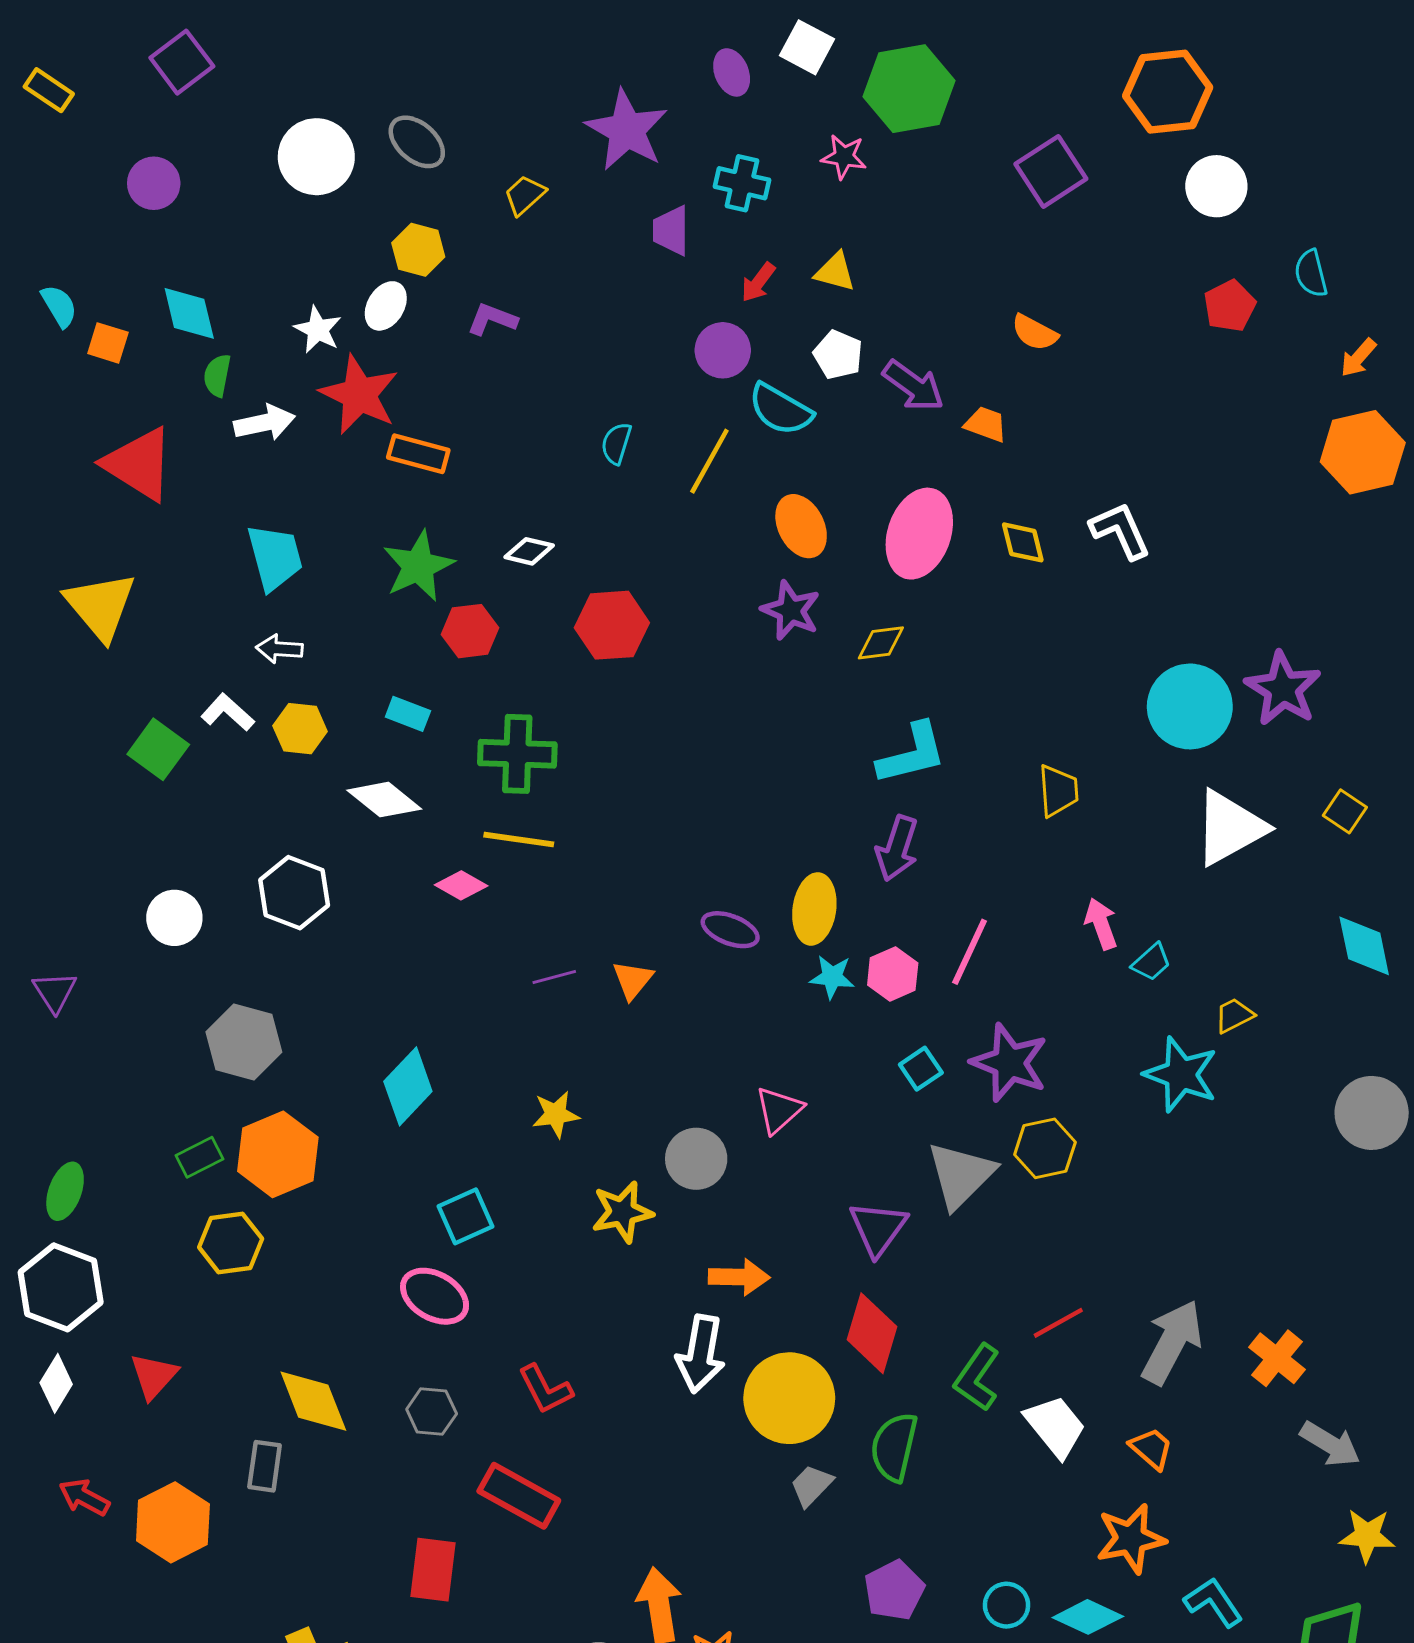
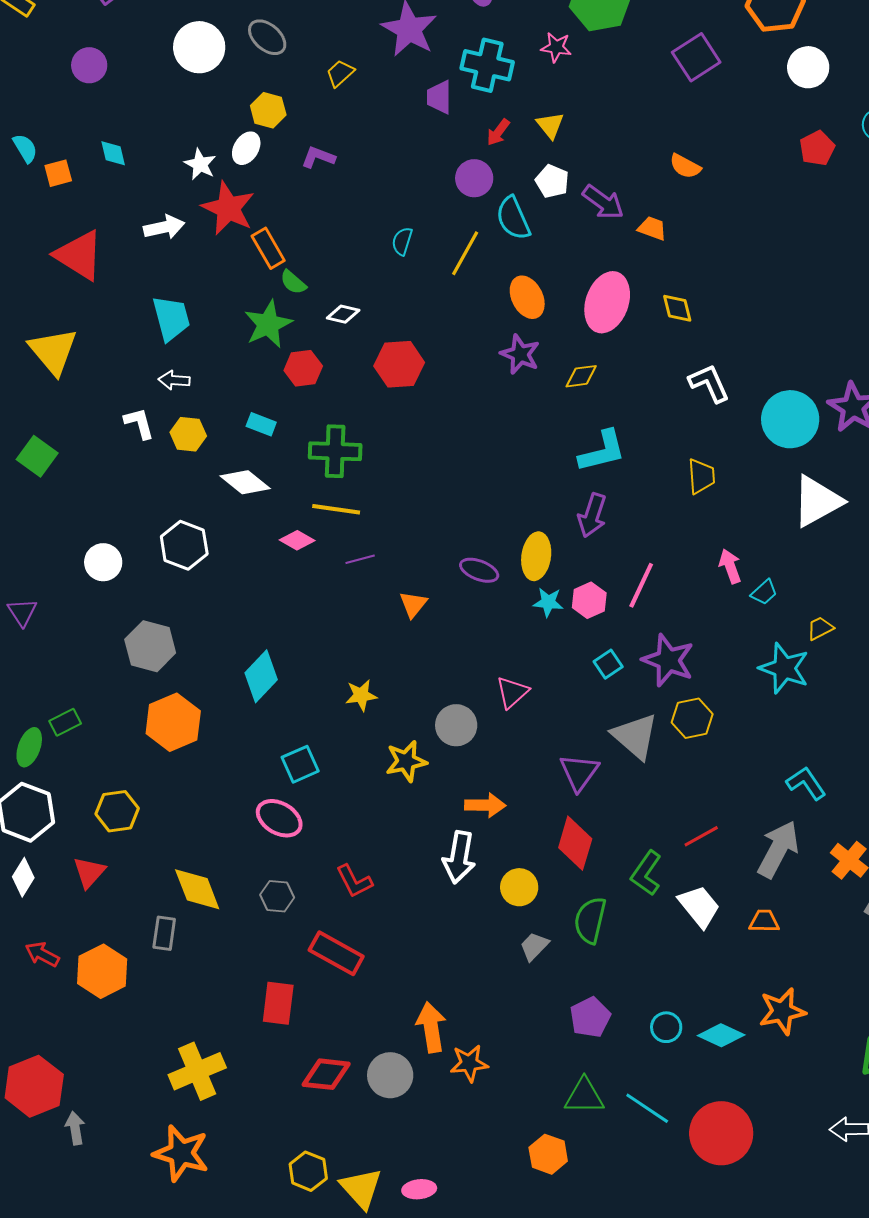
cyan cross: (742, 183) -> (487, 65), size x1.4
yellow triangle: (835, 272) -> (550, 125), turned 36
cyan diamond: (189, 313) -> (113, 153), size x0.7
orange square: (108, 343) -> (58, 173), turned -32
green semicircle: (217, 375) -> (293, 282), moved, turned -60
cyan semicircle: (780, 409) -> (513, 218), turned 36
orange rectangle: (418, 454) -> (268, 248), turned 45
white L-shape: (1120, 531) -> (709, 383), moved
white L-shape: (228, 712) -> (139, 423), turned 33
green square: (158, 749) -> (37, 456), moved
purple line: (554, 977) -> (360, 559), moved
green rectangle: (200, 1157) -> (65, 722), moved
gray triangle: (961, 1175) -> (635, 736), turned -34
yellow hexagon: (231, 1243) -> (117, 811), moved
yellow circle: (789, 1398) -> (519, 887), size x0.6
orange trapezoid: (1151, 1448) -> (764, 921), turned -40
orange star: (1131, 1539) -> (782, 1011), moved
cyan L-shape: (1213, 1602) -> (806, 783), moved

